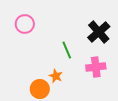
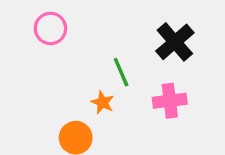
orange star: (56, 76) -> (103, 102), moved

